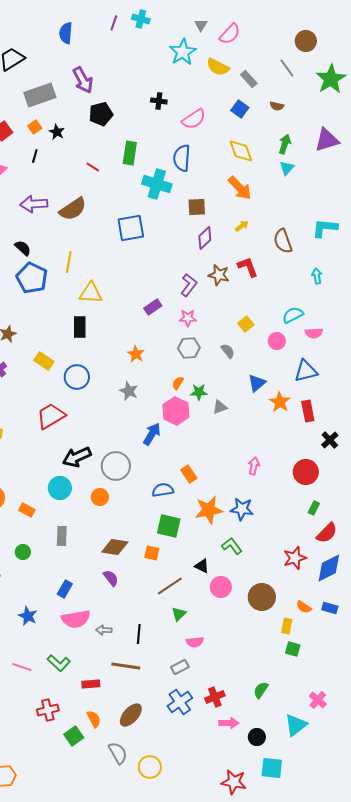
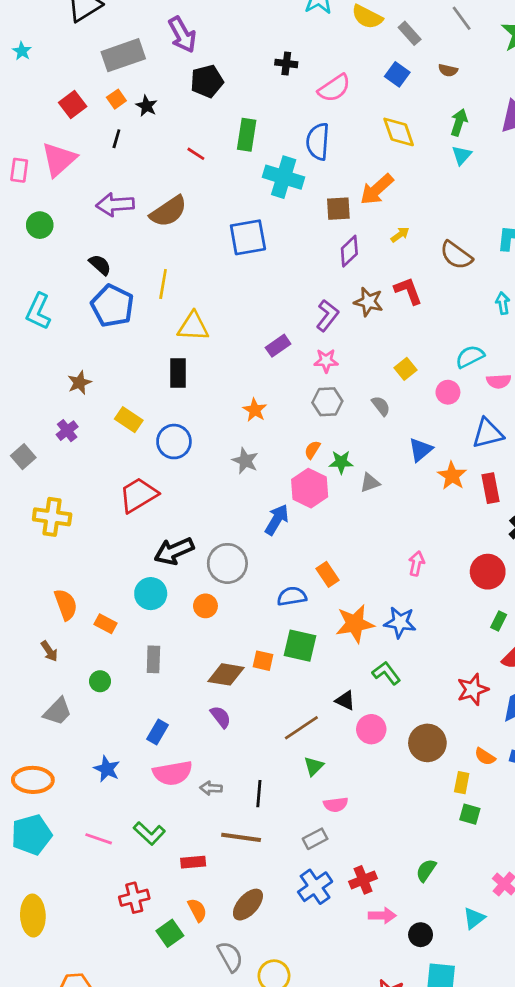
orange arrow: (240, 188) -> (377, 189), moved, turned 92
brown semicircle: (283, 241) -> (456, 255), turned -35
orange square: (152, 553) -> (263, 661), moved
cyan triangle: (296, 725) -> (474, 918), size x0.7

